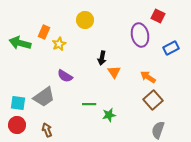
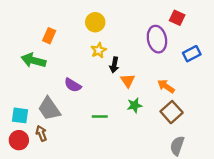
green arrow: (20, 43) -> (33, 60), moved
yellow star: (59, 44) -> (99, 50), moved
gray trapezoid: (44, 97) -> (49, 109), turned 90
green star: (109, 115) -> (135, 105), moved
brown arrow: (47, 130) -> (41, 133), moved

